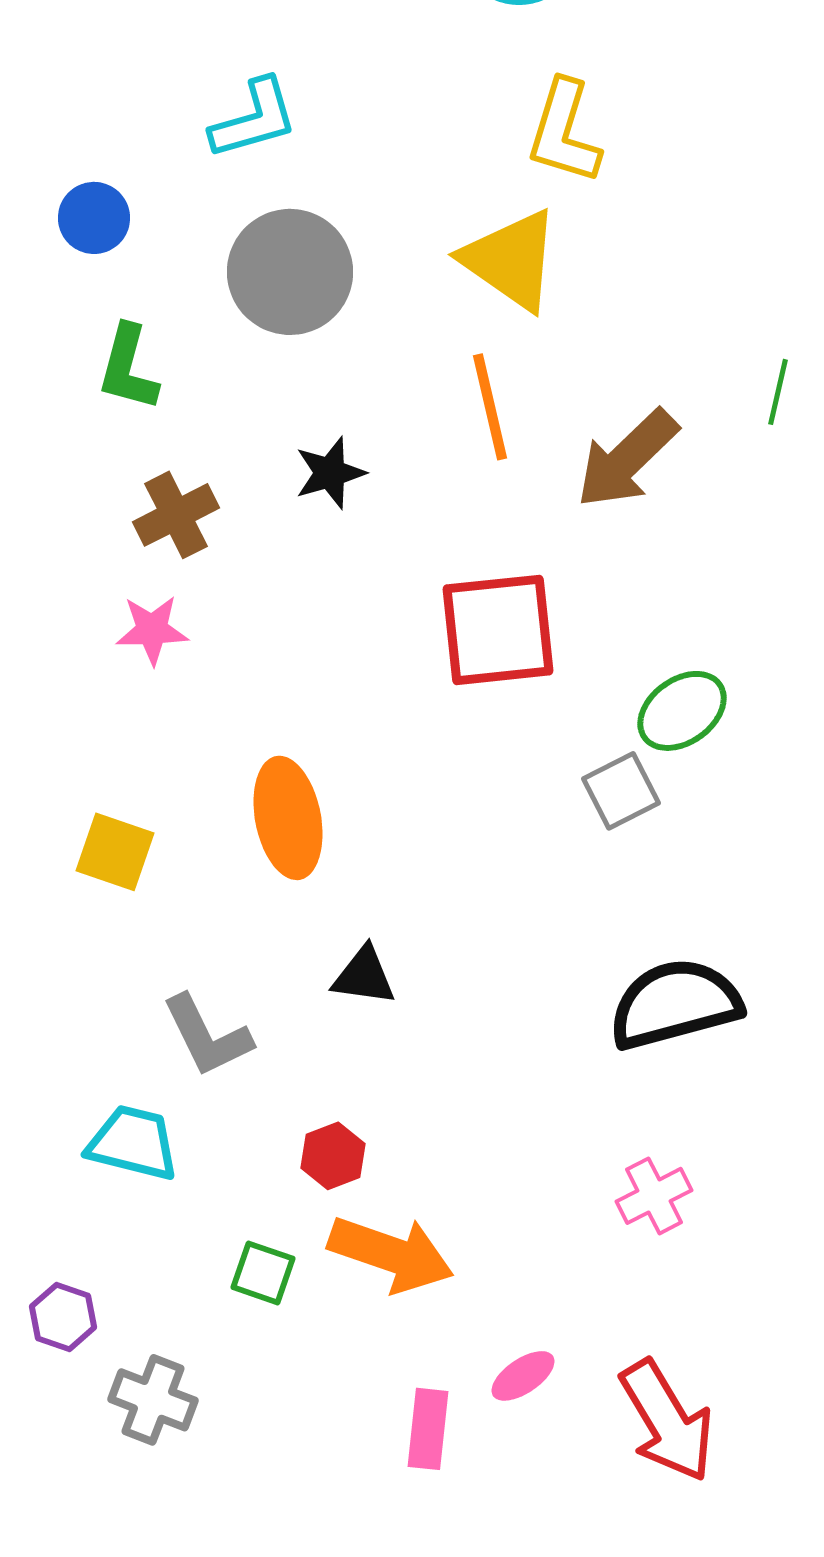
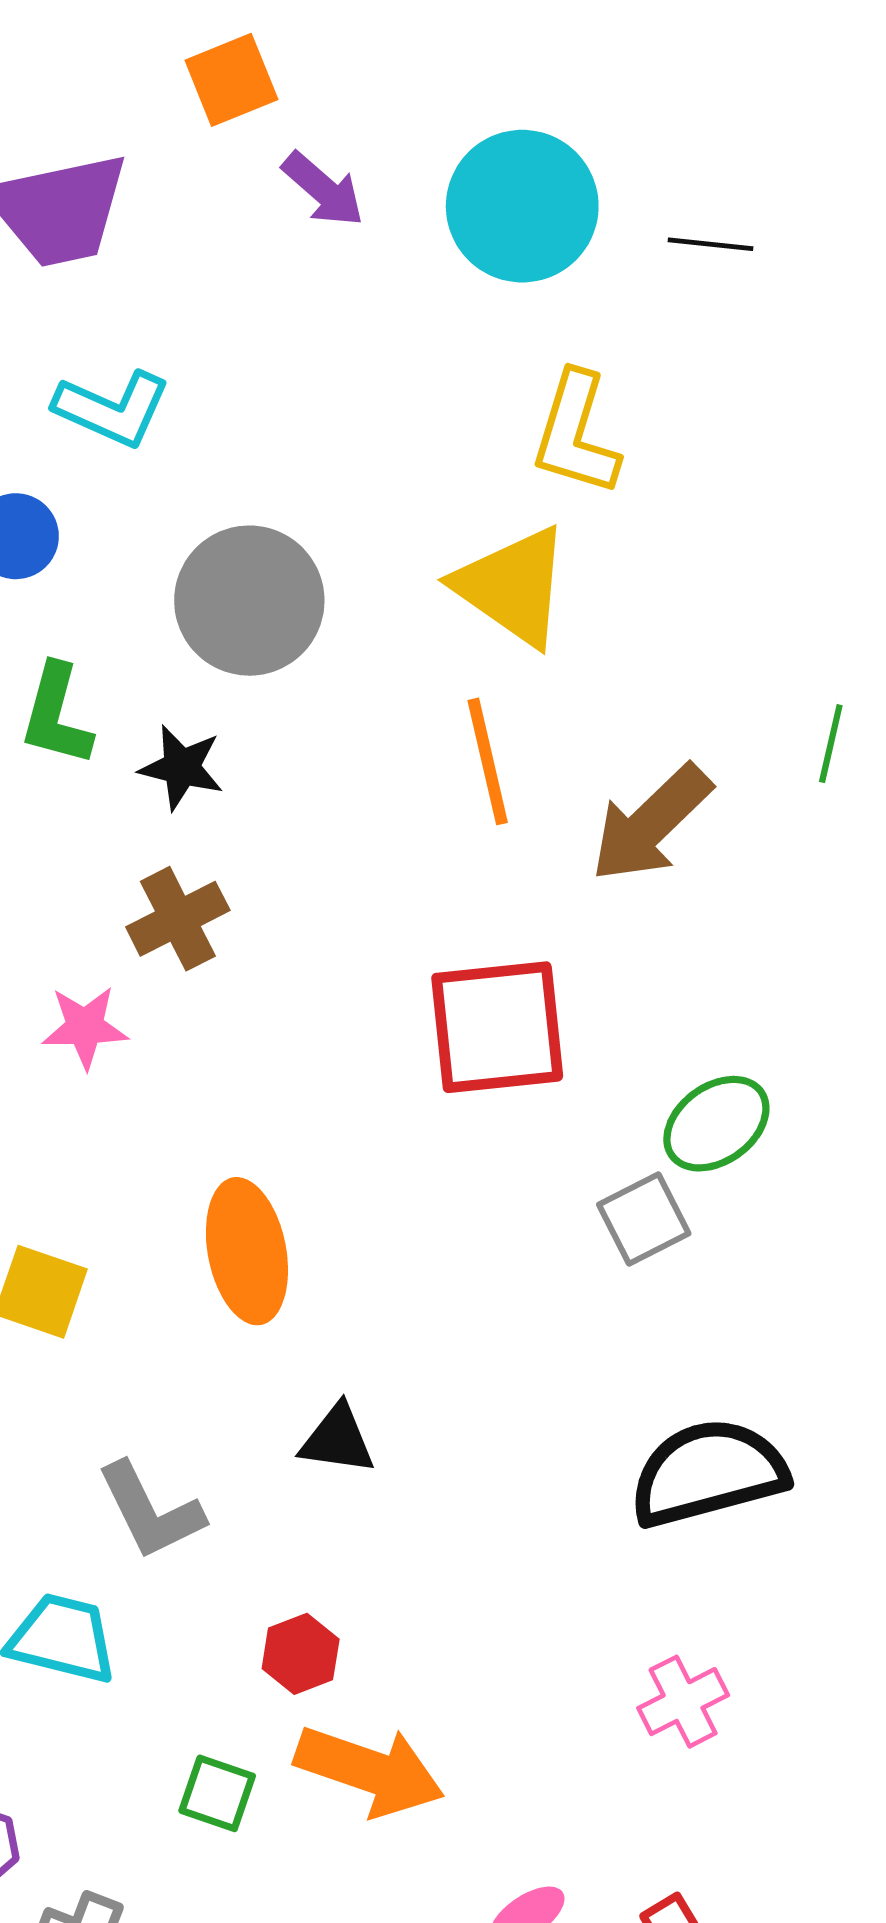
cyan L-shape: (254, 119) -> (112, 409), moved, turned 40
black star: (330, 473) -> (181, 767), moved, turned 30
brown cross: (176, 515) -> (178, 919), moved

